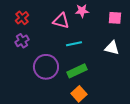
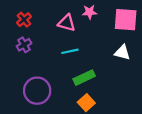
pink square: (115, 18) -> (126, 20), size x1.6
cyan line: (74, 44) -> (70, 51), moved
purple circle: (46, 67) -> (37, 91), moved

